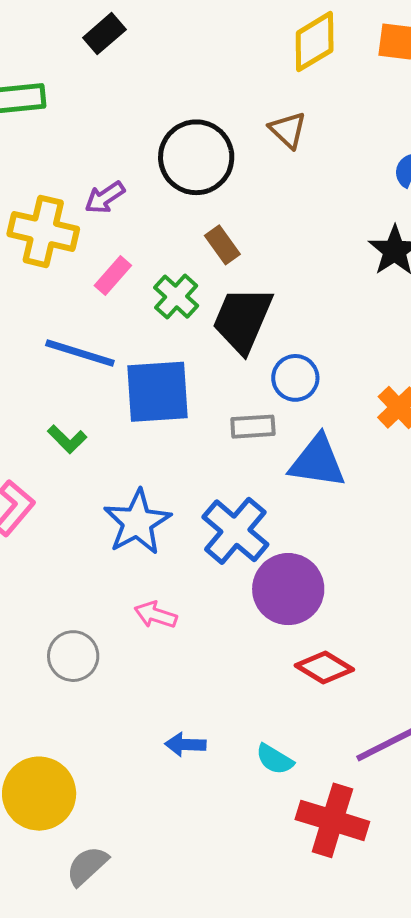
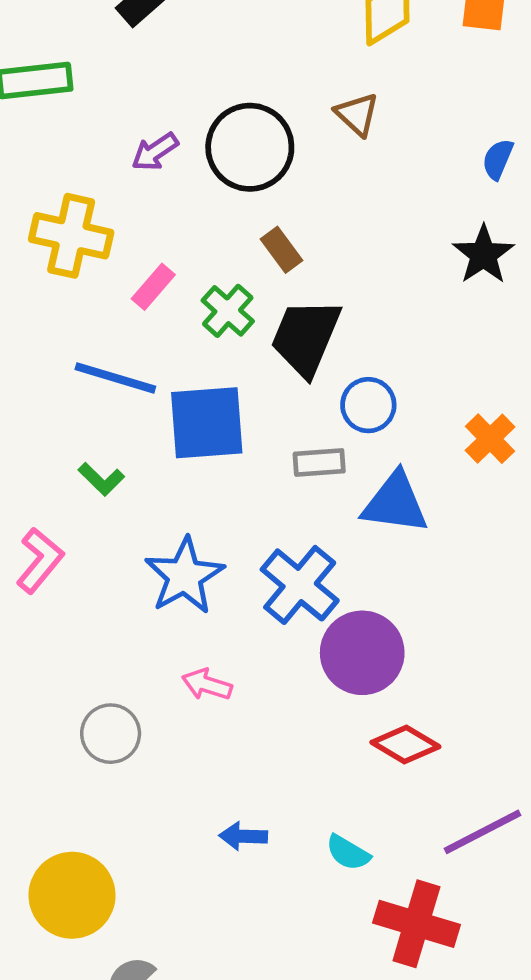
purple arrow: (105, 198) -> (155, 152), moved

